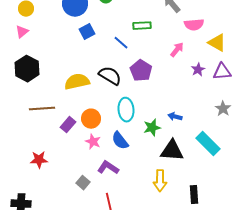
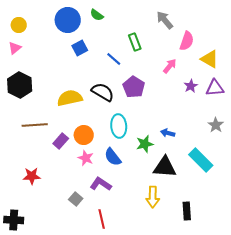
pink semicircle: (194, 25) -> (187, 41), turned -66
green rectangle: (142, 26) -> (135, 42), turned 72

